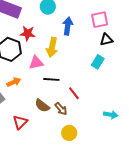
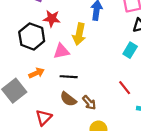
black line: (51, 79) -> (69, 77), moved
red line: (74, 93) -> (125, 88), moved

